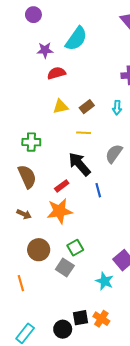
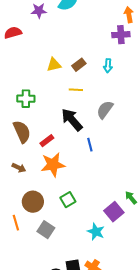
red semicircle: (56, 73) -> (13, 33), moved
red rectangle: (62, 186) -> (47, 141), moved
gray square: (65, 267) -> (46, 230), moved
orange line: (21, 283) -> (16, 223), moved

